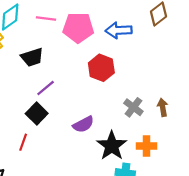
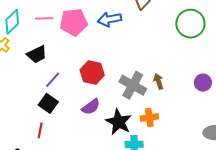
red hexagon: (101, 68) -> (92, 72), moved
gray cross: (133, 107) -> (133, 85), size x1.5

